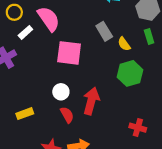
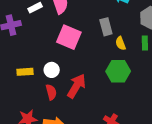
yellow rectangle: (25, 114) -> (25, 72), moved

